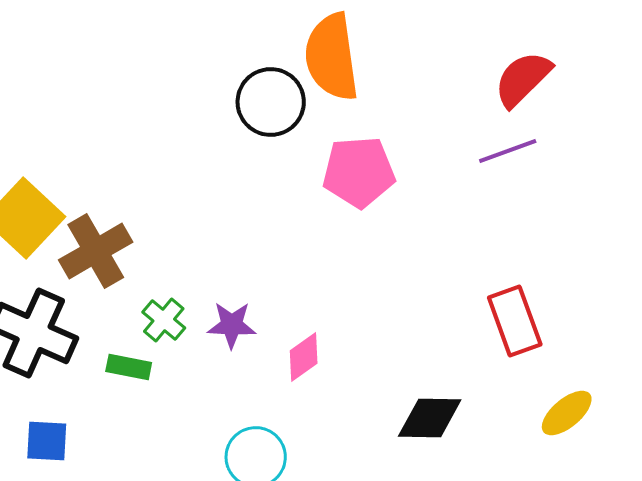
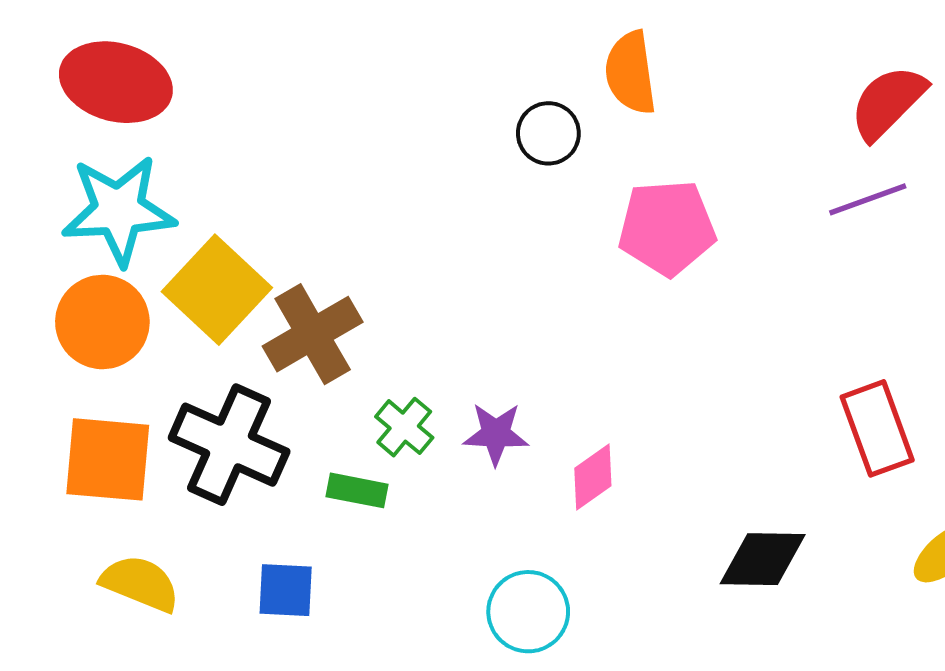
orange semicircle: (332, 57) -> (631, 73), size x0.7
black circle: (271, 102) -> (548, 133), size x0.7
blue square: (47, 441) -> (286, 590), moved

